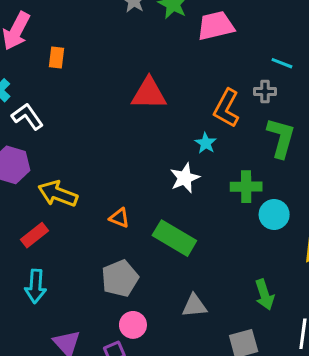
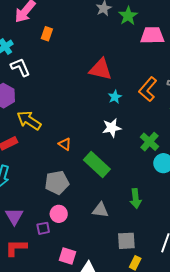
cyan star: (206, 143) -> (115, 97), moved
green cross: (246, 187) -> (149, 142), turned 30
green arrow: (264, 295) -> (136, 199), moved

